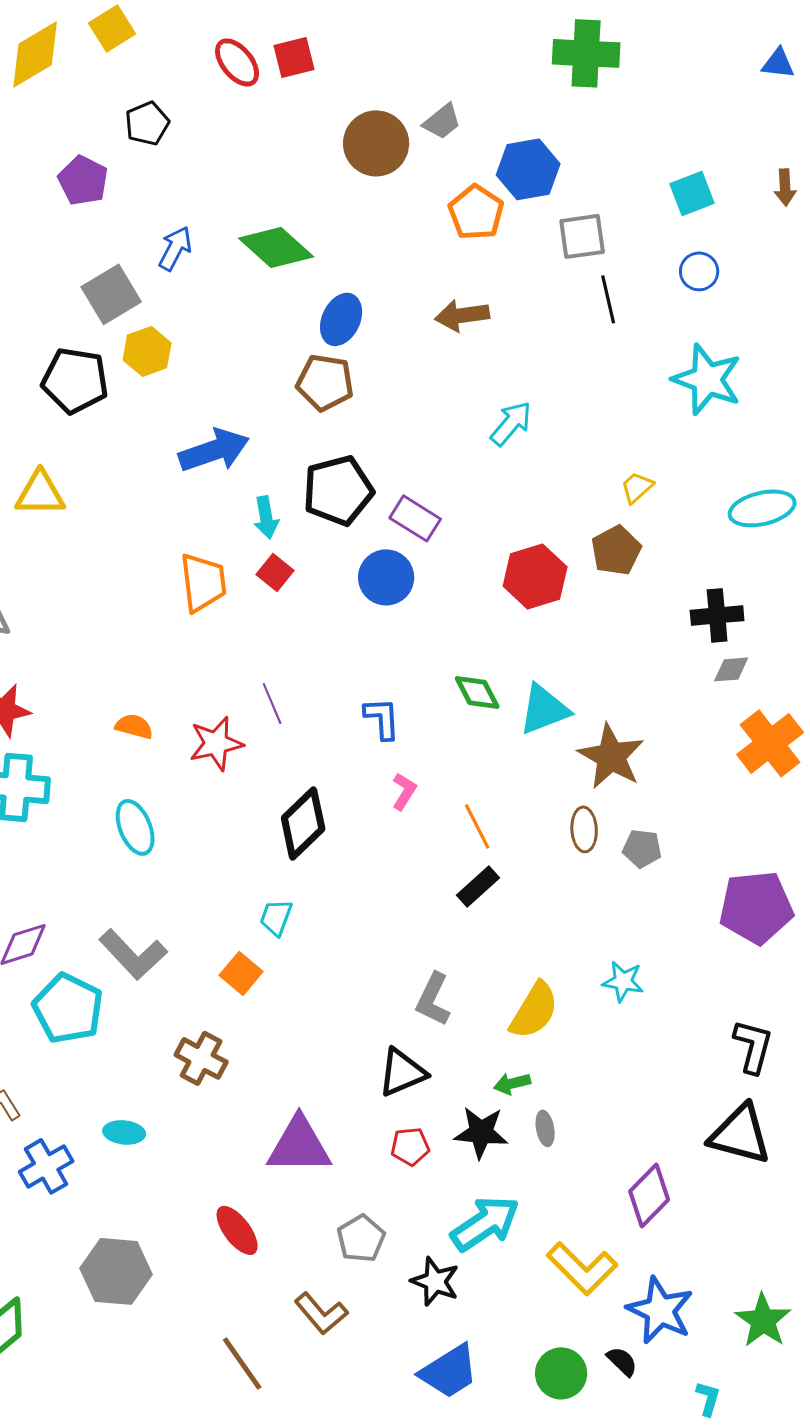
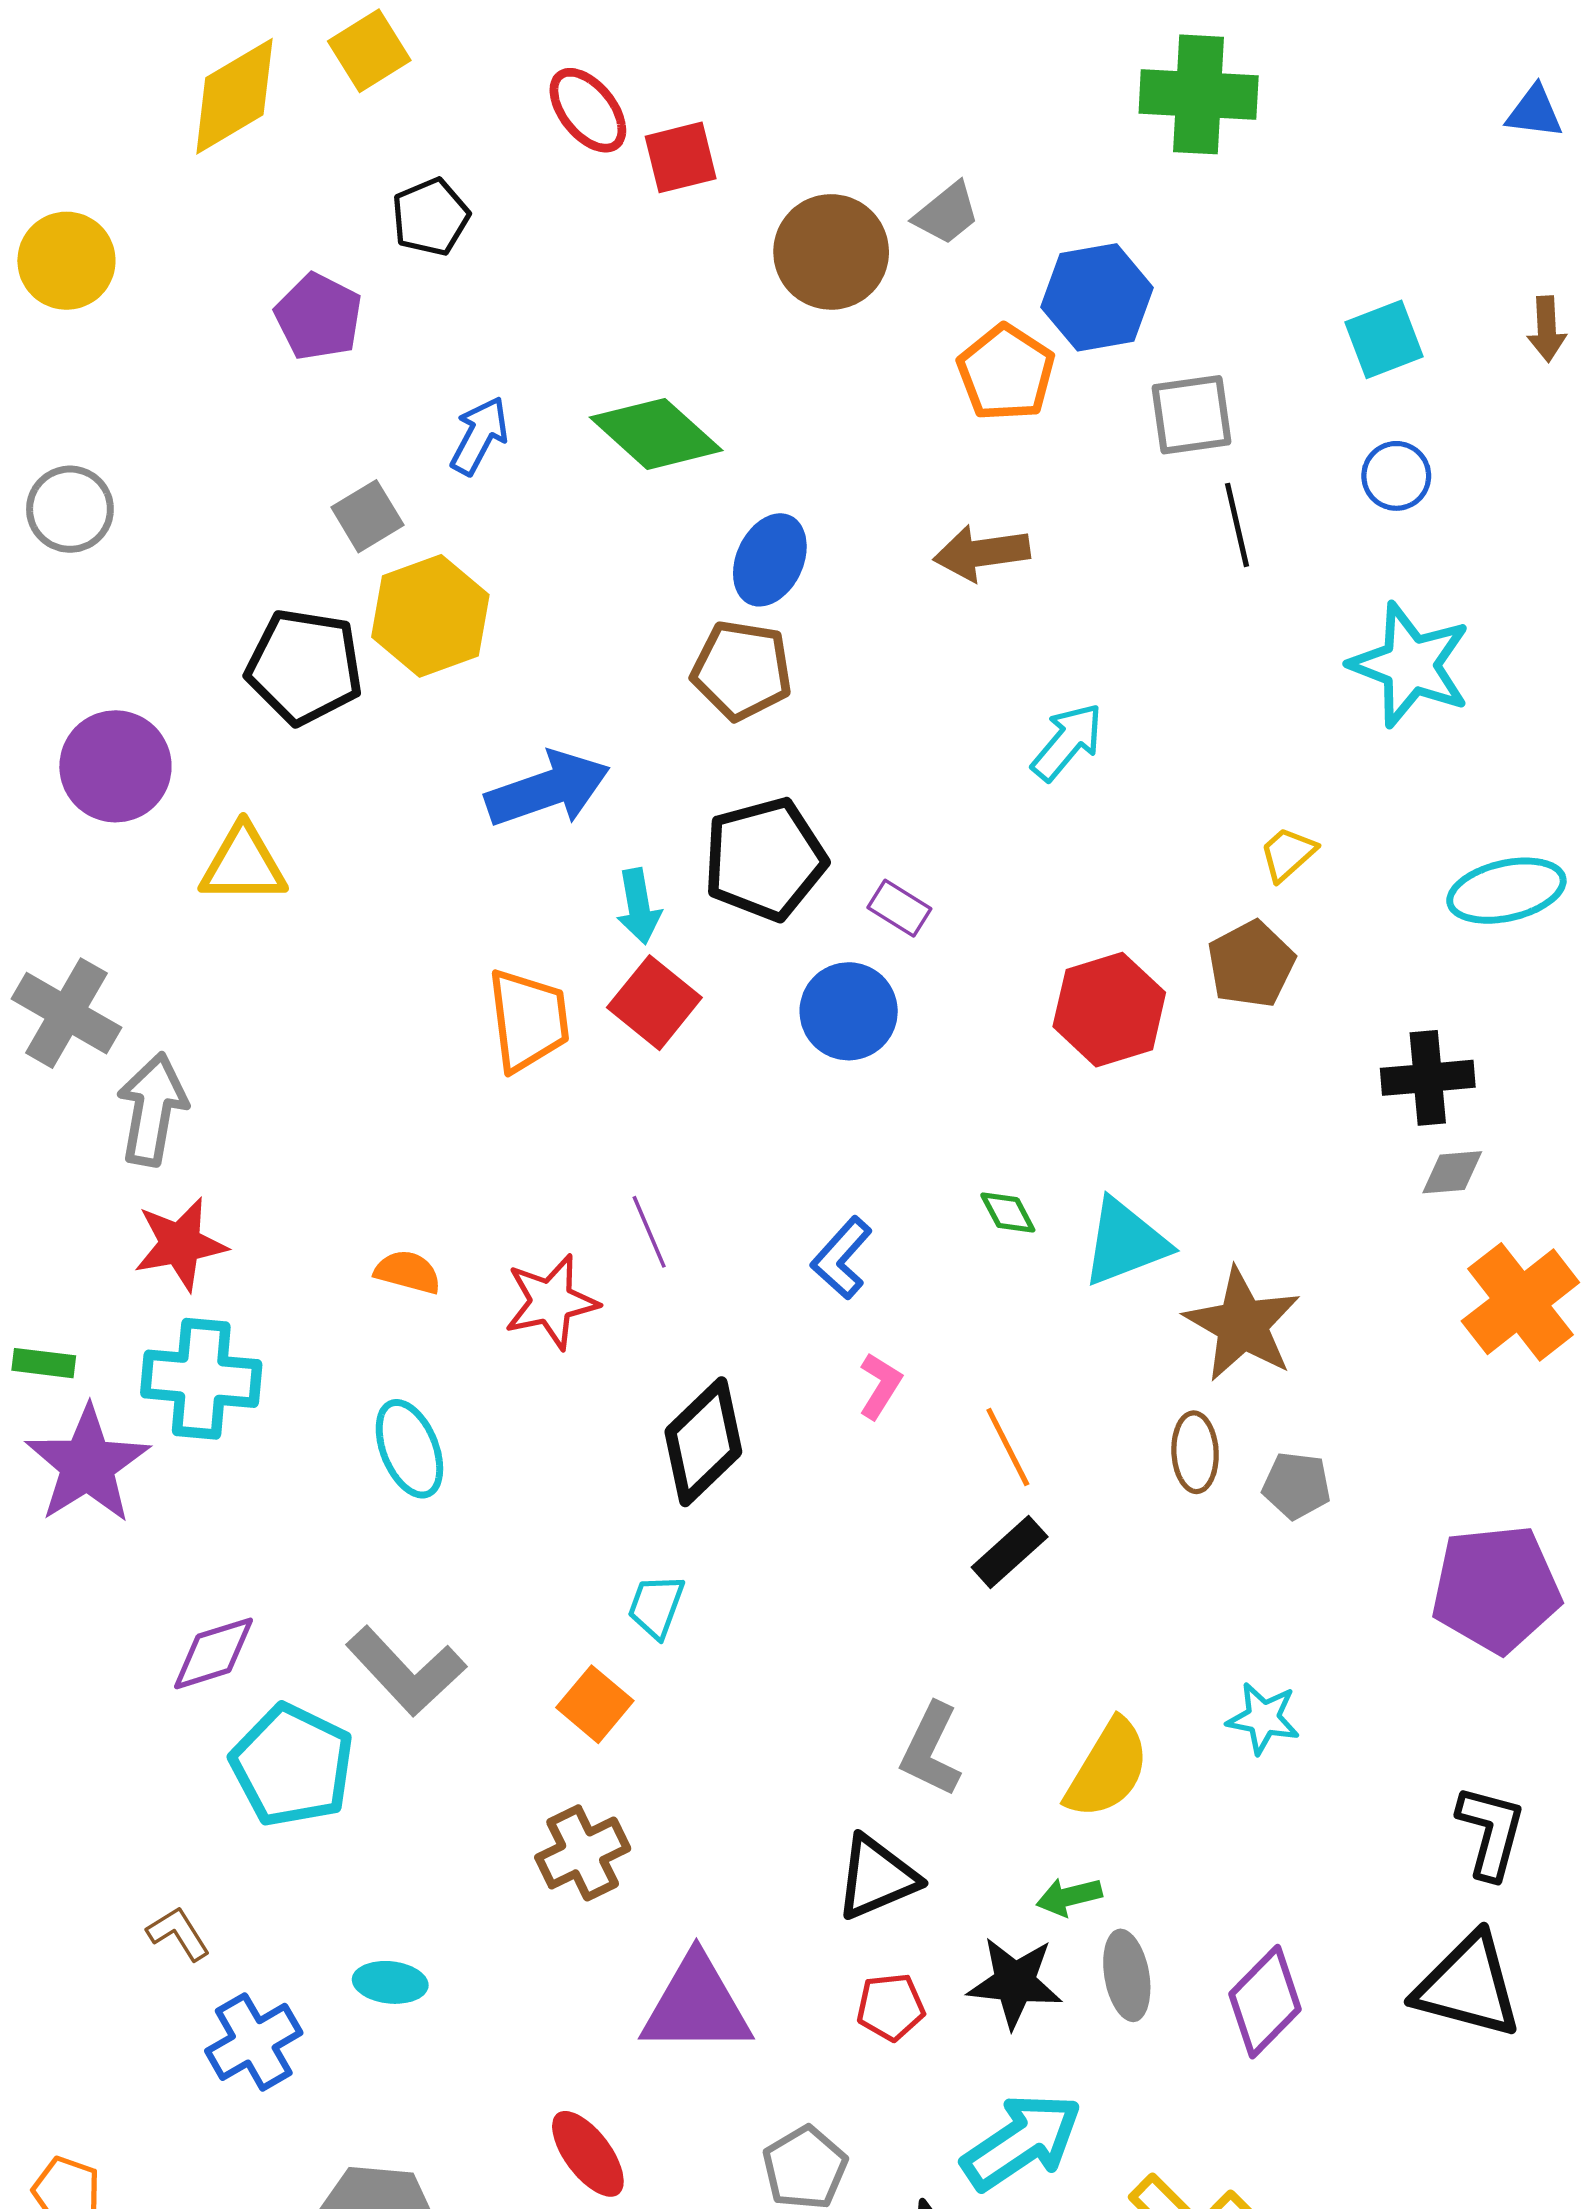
red square: (294, 57) -> (681, 157), moved
gray square: (111, 294) -> (367, 516), size x0.7
yellow hexagon: (147, 351) -> (430, 616), size x1.4
purple rectangle: (415, 518) -> (899, 908), size x0.7
red square: (275, 572) -> (654, 1003), size x1.4
green diamond: (477, 692) -> (1008, 1213), size x0.7
blue L-shape: (382, 718) -> (842, 1258), turned -135
brown cross: (201, 1058) -> (583, 1853), moved, turned 36
gray ellipse: (545, 1128) -> (1127, 1975), size x1.4
purple diamond: (649, 1195) -> (1265, 2002), moved

